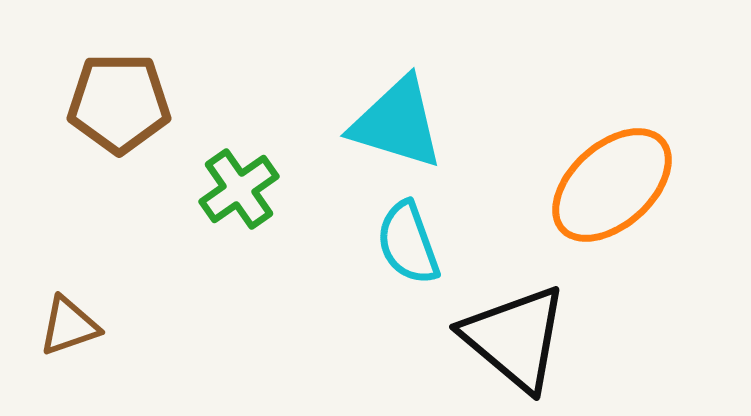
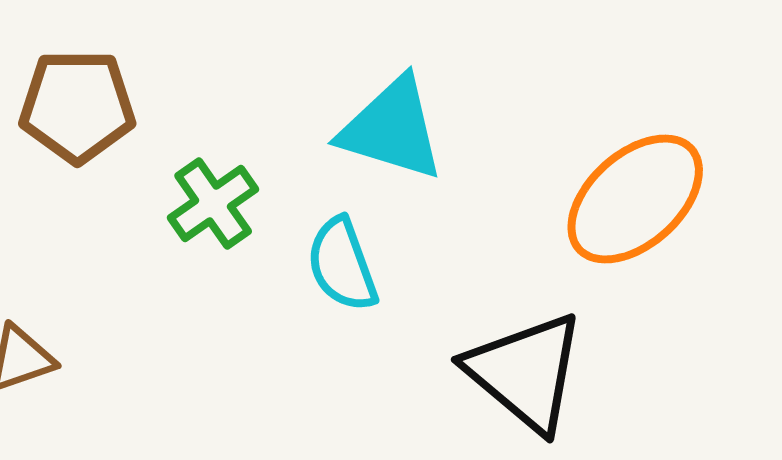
cyan semicircle: (408, 243) -> (342, 265), moved

